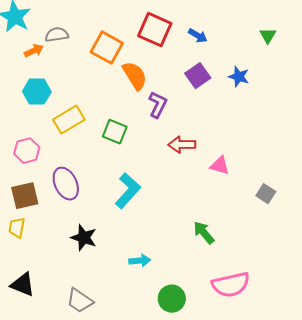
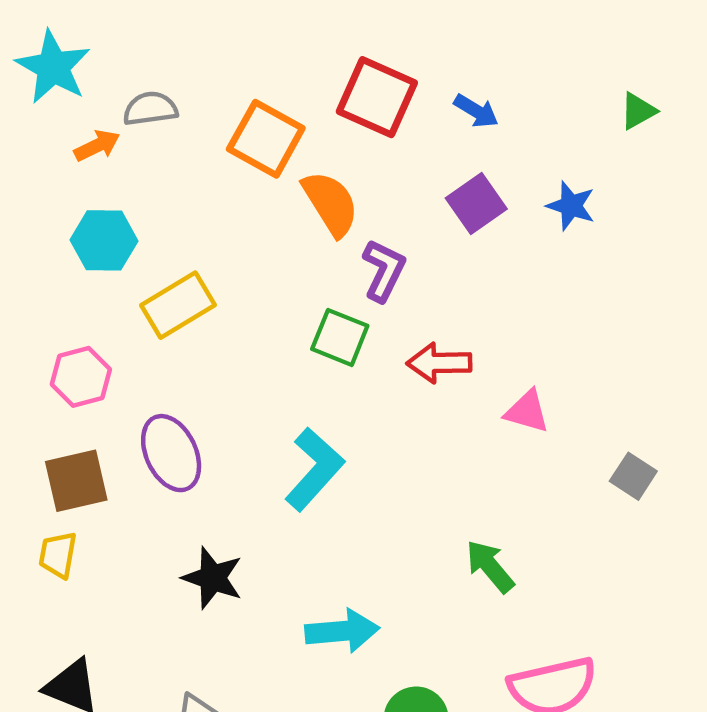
green triangle: (268, 36) -> (638, 111), turned 30
green square: (115, 132) -> (340, 337), moved
cyan arrow: (140, 261) -> (342, 631), size x1.4

